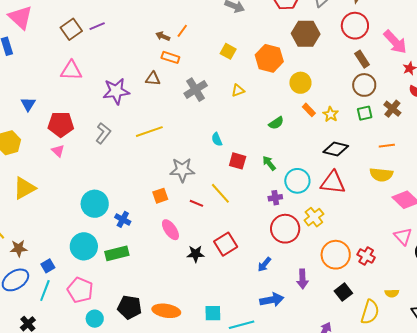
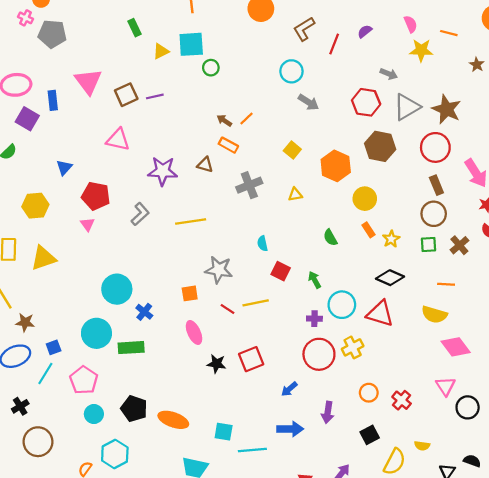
pink triangle: (20, 17) -> (88, 81), moved
green semicircle: (276, 123) -> (330, 238), turned 84
yellow line: (220, 193) -> (256, 303), turned -70
orange circle: (336, 255) -> (369, 393), size x0.6

